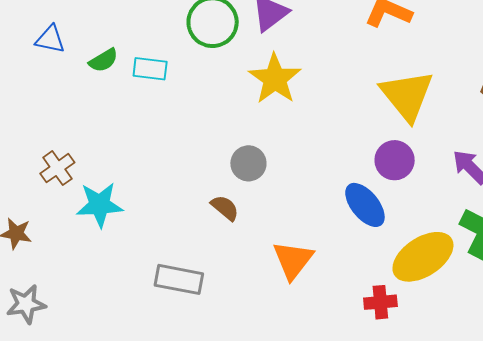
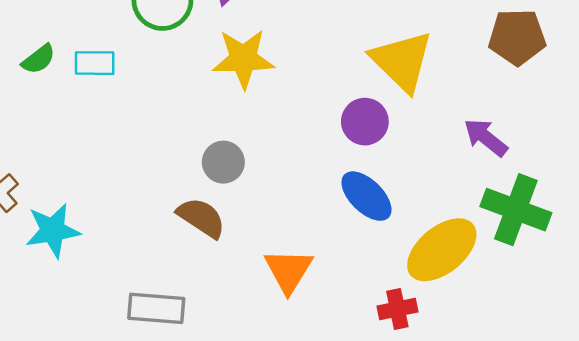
yellow star: (275, 79) -> (243, 59), turned -30
purple circle: (395, 160) -> (365, 122), moved
brown semicircle: (225, 208) -> (201, 218), size x1.4

